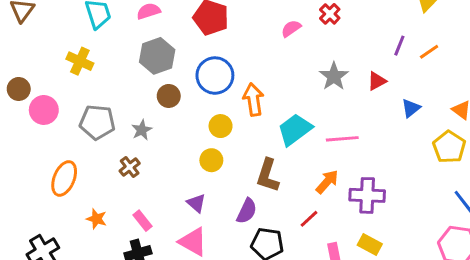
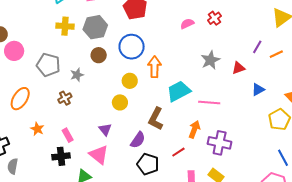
yellow cross: (80, 61) -> (65, 26), moved, turned -30
orange arrow: (327, 182) -> (194, 129), turned -30

